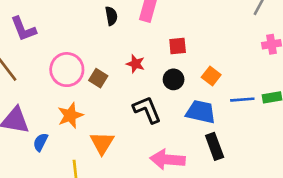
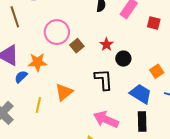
red square: (178, 46) -> (154, 23), moved
black circle: (174, 79) -> (123, 59), moved
orange star: (70, 115) -> (38, 62), moved

